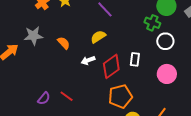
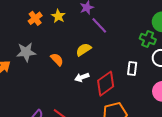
yellow semicircle: (98, 37) -> (84, 50), moved
white rectangle: (135, 59) -> (132, 68), moved

